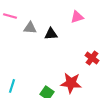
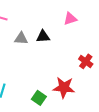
gray triangle: (30, 28) -> (21, 39), moved

